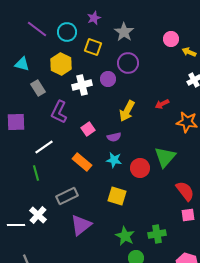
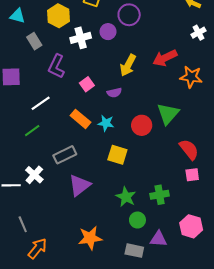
red arrow: (162, 104) -> (165, 58), size x1.6
cyan star: (114, 160) -> (106, 123), moved
green line: (36, 173) -> (32, 131), turned 70

